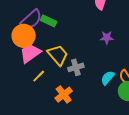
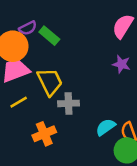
purple semicircle: (31, 20) -> (28, 28), size x0.6
purple star: (107, 38) -> (121, 64), moved

